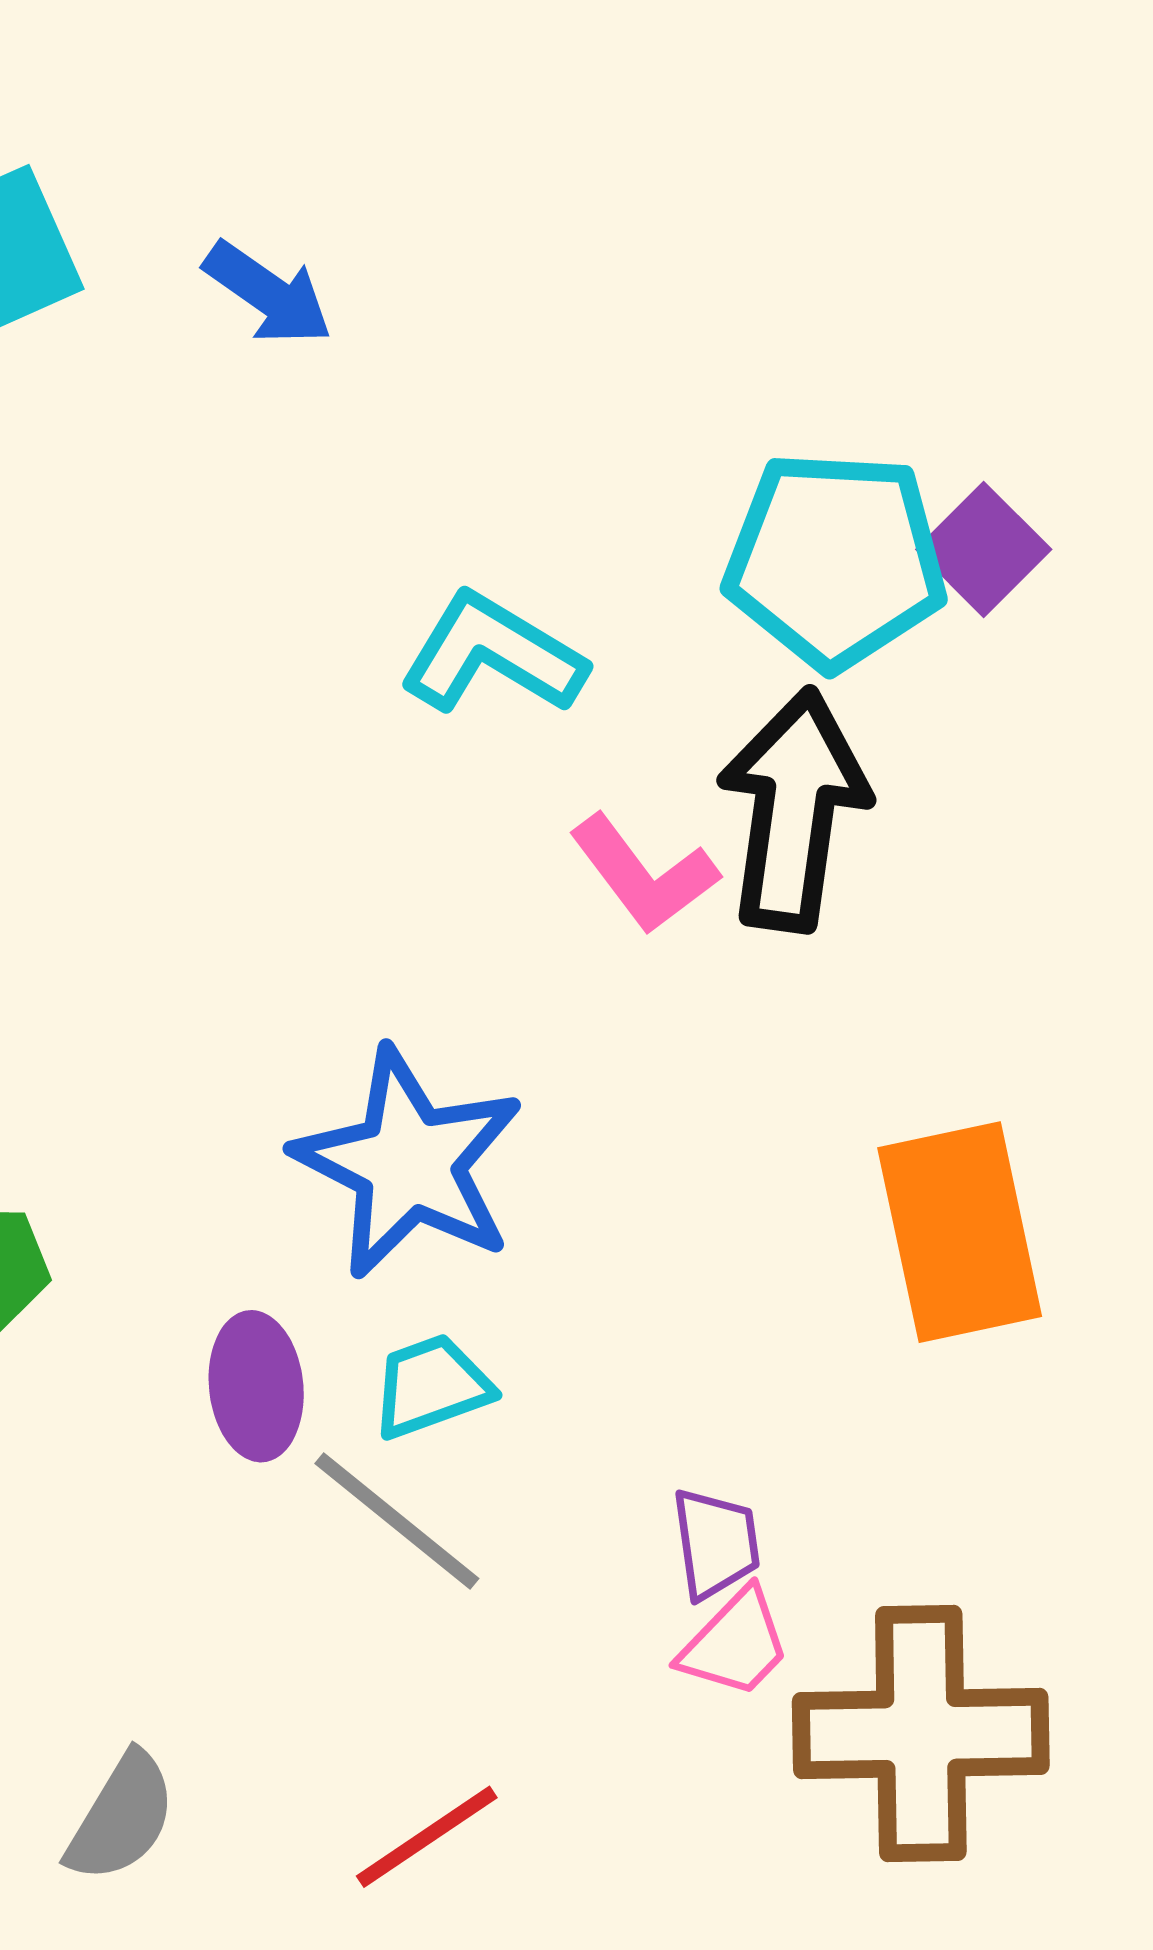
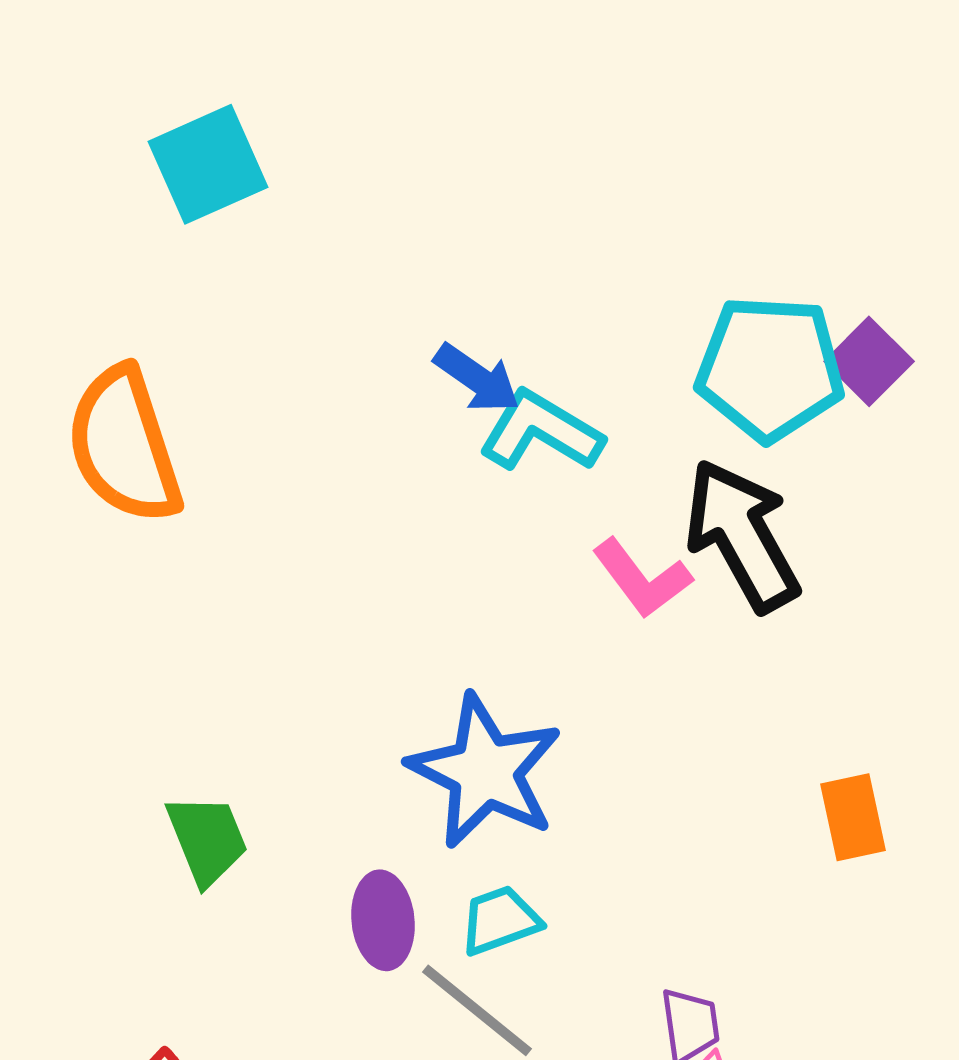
blue arrow: (268, 293) -> (477, 378), moved
black arrow: (794, 810) -> (742, 535), turned -37
orange rectangle: (960, 1232) -> (853, 817), size x0.6

